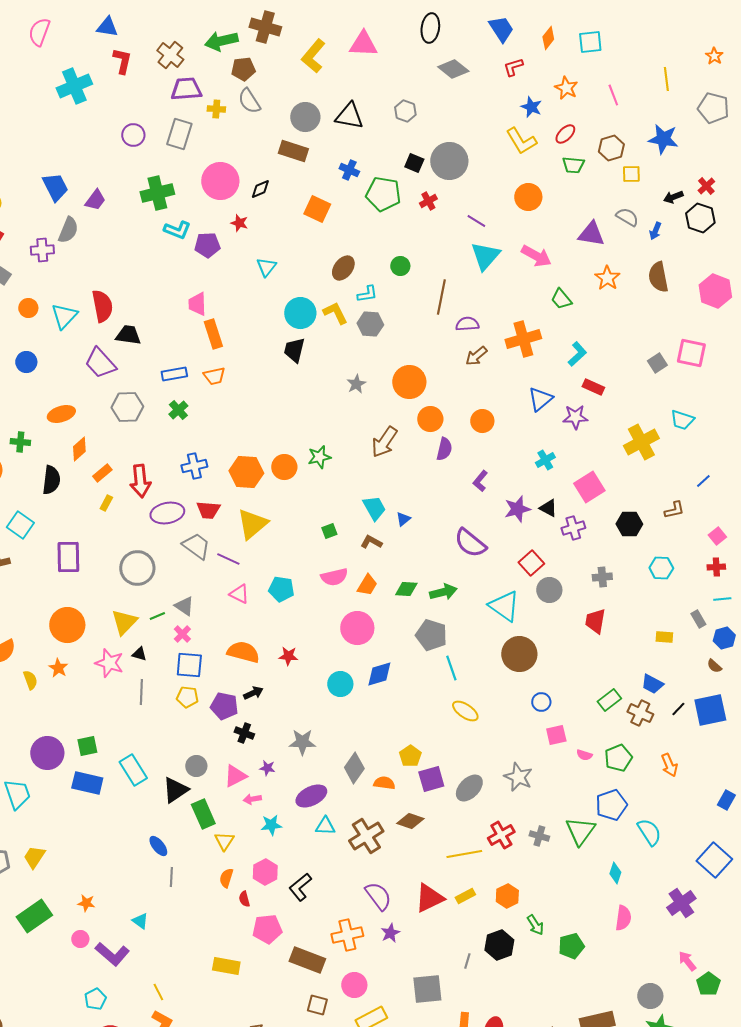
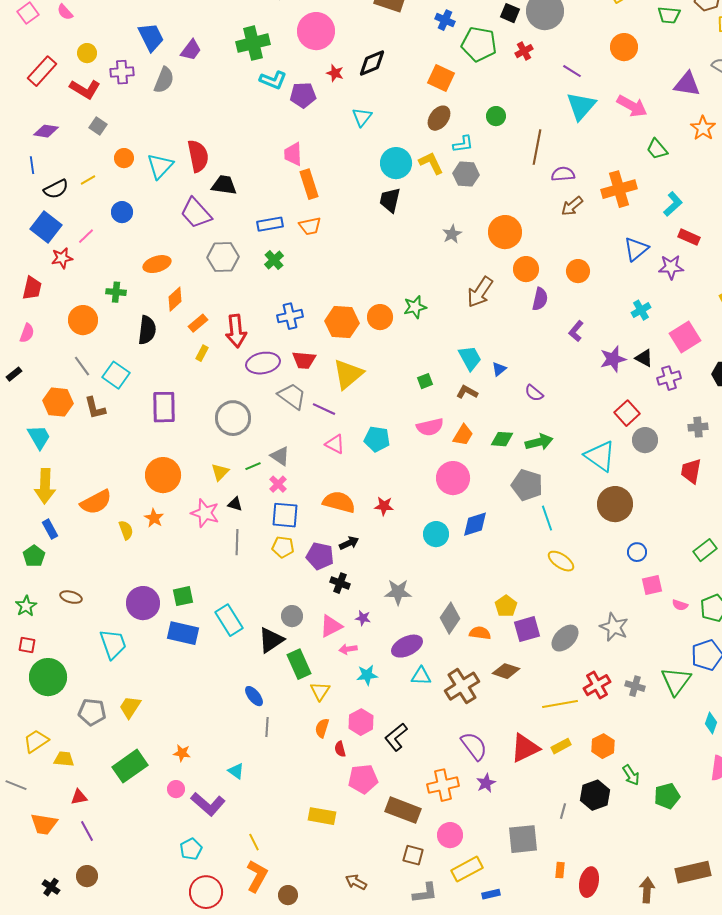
black diamond: (260, 189) -> (372, 63), moved, size x1.4
orange square: (317, 209) -> (441, 78), moved
purple cross: (42, 250) -> (122, 72), moved
purple semicircle: (470, 543) -> (534, 393), moved, size x0.6
yellow triangle: (124, 622) -> (220, 472), size x0.7

